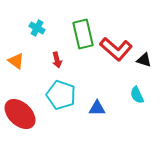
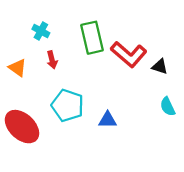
red arrow: (57, 60) -> (52, 60), moved
cyan semicircle: (137, 95) -> (168, 107), moved

